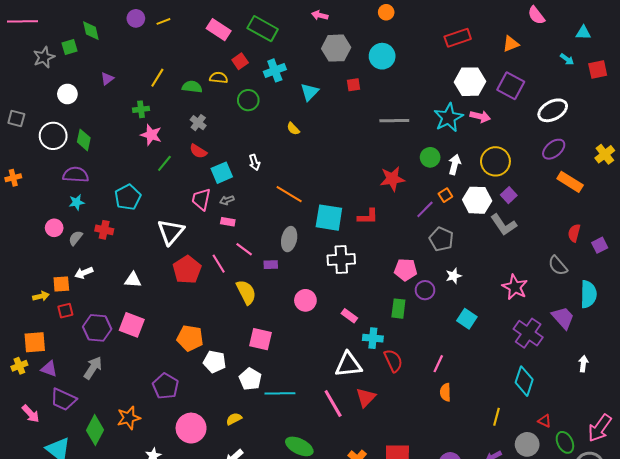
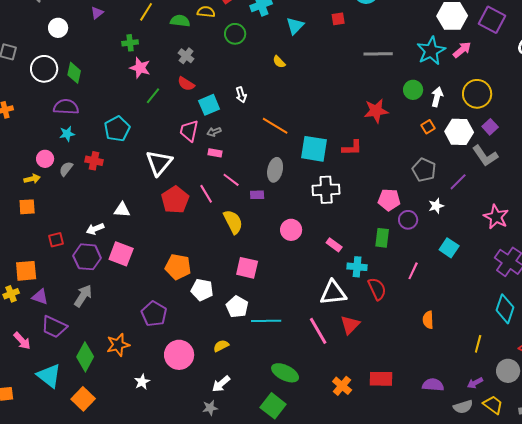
pink arrow: (480, 116) -> (462, 50), turned -54
purple line: (425, 209) -> (458, 182), moved
white arrow: (84, 273) -> (95, 229), moved
orange square: (61, 284) -> (27, 207), moved
yellow arrow: (41, 296) -> (32, 179), moved
pink line: (438, 364) -> (413, 271), moved

